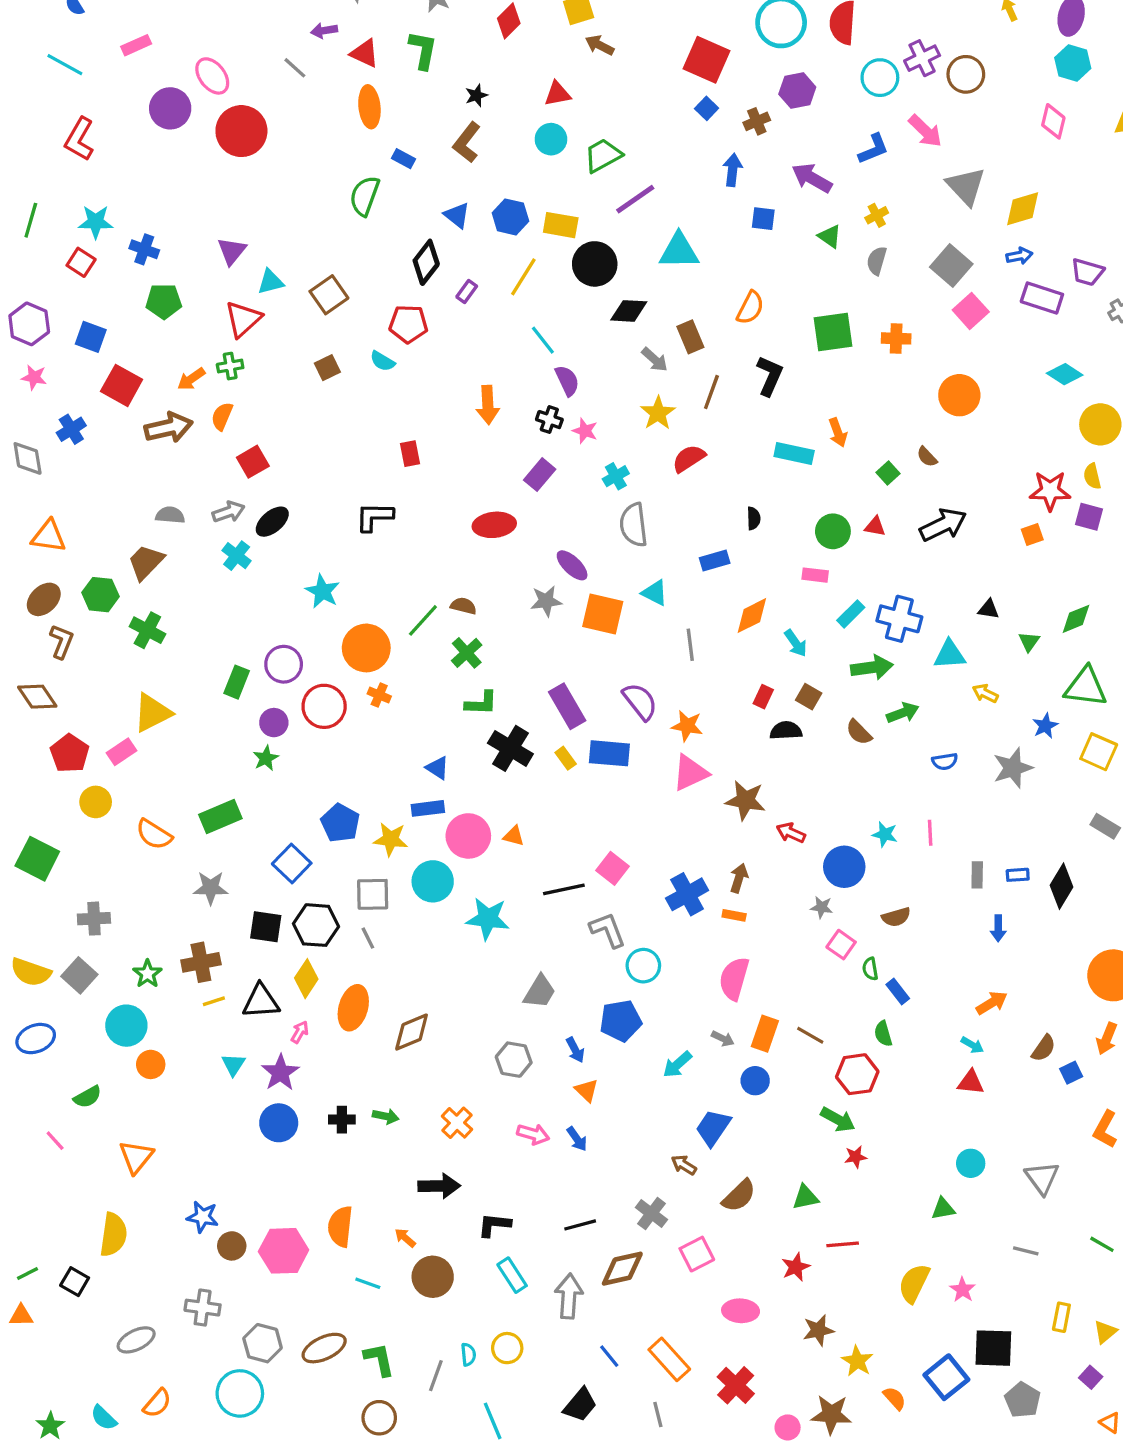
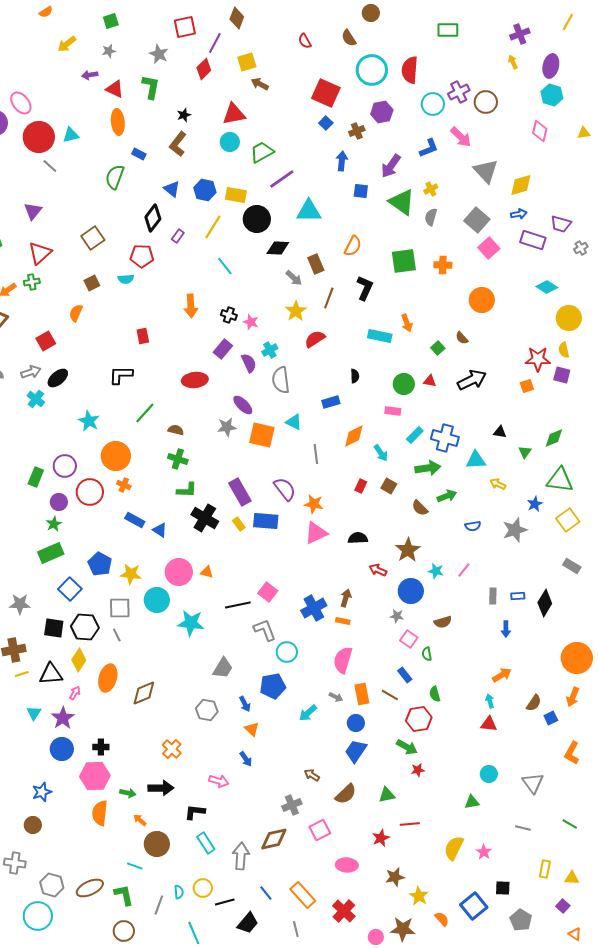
gray line: (295, 68) -> (50, 166), moved
red triangle: (557, 94) -> (234, 114), size x1.4
purple arrow: (812, 178) -> (391, 166), turned -85
green triangle: (830, 236) -> (402, 202), size x1.8
cyan triangle: (271, 282) -> (71, 135), moved
cyan semicircle: (382, 361) -> (126, 279), turned -35
purple semicircle: (567, 381) -> (249, 363), moved
orange semicircle: (222, 416) -> (76, 313), moved
green line: (423, 620) -> (145, 413), moved
green cross: (467, 653) -> (178, 459), turned -30
black semicircle: (786, 731) -> (358, 538), moved
yellow square: (1099, 752) -> (568, 520), turned 30
brown star: (745, 800) -> (408, 550), moved, turned 30
blue rectangle: (428, 808) -> (135, 520), moved, turned 36
green rectangle: (220, 817) -> (51, 553), moved
pink line: (930, 833) -> (464, 570), turned 42
blue rectangle: (898, 992) -> (405, 675), moved
orange rectangle: (765, 1034) -> (362, 694), turned -30
cyan arrow: (972, 1045) -> (490, 701), turned -136
green arrow: (386, 1116) -> (128, 793), moved
blue trapezoid: (713, 1128) -> (356, 751), moved
pink arrow: (533, 1134) -> (219, 781), moved
gray cross: (651, 1214) -> (292, 805), turned 30
blue star: (203, 1217) -> (42, 792), moved, turned -30
black line: (580, 1225) -> (225, 902), moved
pink hexagon: (284, 1251) -> (95, 776), moved
cyan line: (368, 1283) -> (135, 866), moved
yellow triangle: (1105, 1332) -> (572, 878), turned 42
black square: (993, 1348) -> (503, 888), size x0.6

